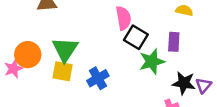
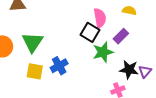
pink semicircle: (123, 18) -> (100, 18), moved
purple rectangle: (174, 42) -> (121, 36), turned 42
yellow square: (63, 71) -> (35, 71), moved

